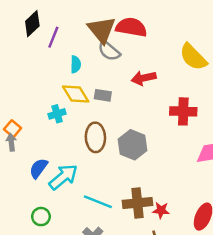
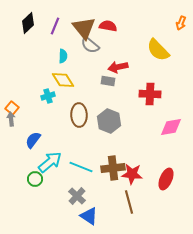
red semicircle: (131, 27) -> (108, 26), size x0.7
purple line: (53, 37) -> (55, 26), moved
gray rectangle: (103, 95) -> (108, 81), moved
cyan arrow: (63, 177) -> (50, 162), moved
red star: (161, 210) -> (132, 174), size x1.5

